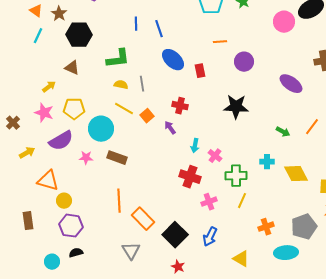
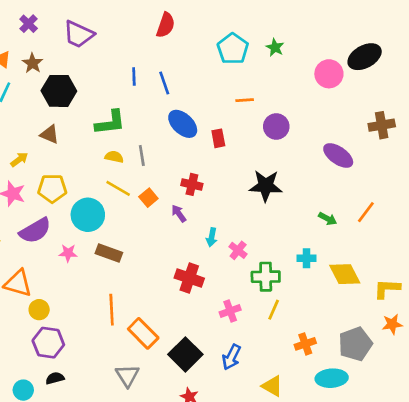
red cross: (190, 177) -> (189, 278), moved

